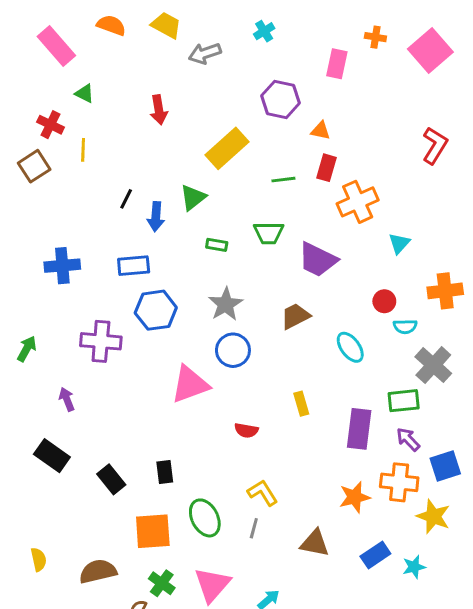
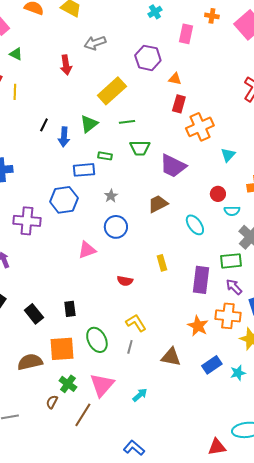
cyan cross: (264, 31) -> (155, 12), moved
gray arrow: (205, 53) -> (95, 43), moved
green line: (283, 180) -> (127, 122), moved
blue rectangle: (134, 266) -> (84, 170), moved
gray star: (226, 304) -> (111, 196), size x0.6
pink triangle: (190, 384) -> (87, 250), size x0.7
orange star: (355, 497) -> (198, 326), turned -30
brown semicircle: (98, 571) -> (30, 362), moved

